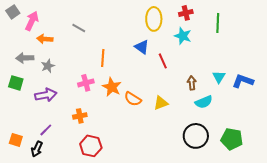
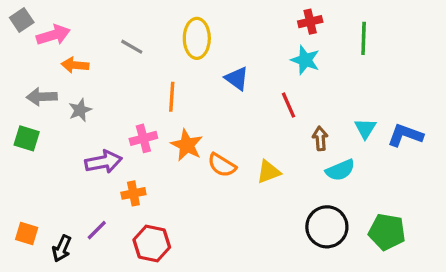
yellow ellipse: (154, 19) -> (197, 38), moved
pink arrow: (32, 21) -> (53, 35), turned 48
red line: (163, 61) -> (289, 105), moved
purple arrow: (46, 95) -> (103, 162), moved
purple line: (46, 130) -> (97, 230), moved

